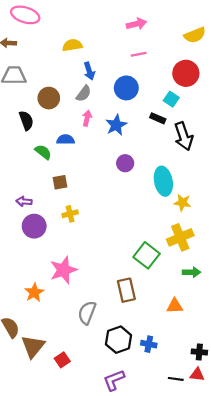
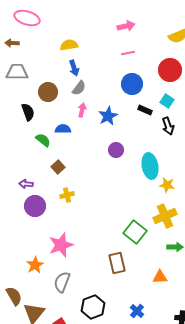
blue arrow: (89, 71) -> (74, 68), moved
blue circle: (126, 88) -> (132, 84), moved
cyan square: (171, 99) -> (167, 101), moved
black arrow: (184, 136) -> (168, 126), size x0.7
brown square: (60, 182) -> (58, 167), turned -32
gray semicircle: (87, 313) -> (62, 282), moved
black hexagon: (118, 340) -> (93, 307), moved
blue cross: (149, 344) -> (137, 311), turned 32

